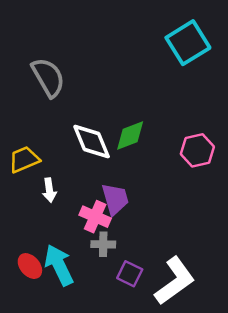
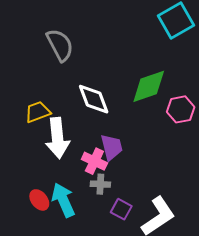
green diamond: (130, 135) -> (149, 86), moved, size x1.4
white arrow: (49, 190) -> (58, 138), size x2.0

